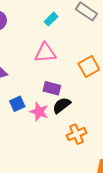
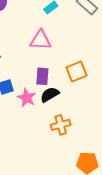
orange square: (89, 67) -> (77, 71), moved
purple rectangle: (52, 88) -> (42, 76), turned 72

